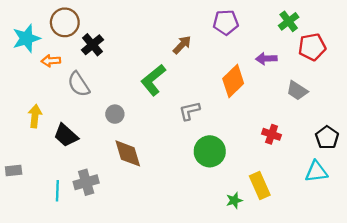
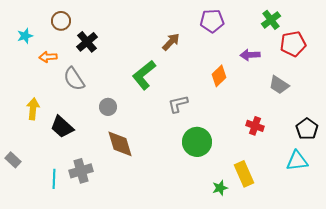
brown circle: (65, 22) -> (61, 21), size x0.7
cyan star: (26, 38) -> (25, 36), size x0.6
orange diamond: (233, 81) -> (219, 76), size x0.7
gray rectangle: (14, 171) -> (13, 160), turned 49

